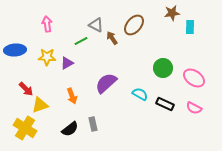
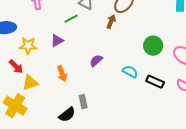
brown arrow: (112, 38) -> (111, 22), moved, turned 56
yellow star: (47, 57) -> (28, 46), moved
purple semicircle: (106, 83) -> (96, 61), size x0.6
black semicircle: (70, 129) -> (67, 115), moved

